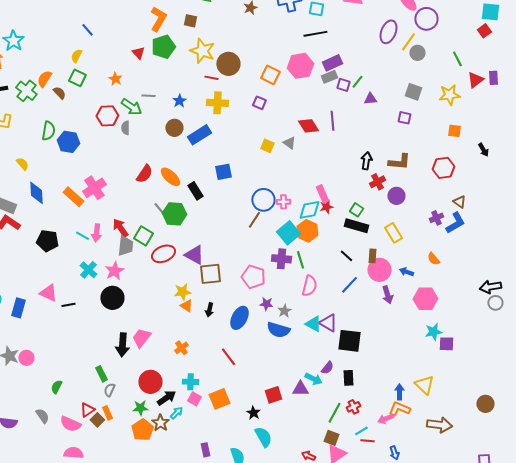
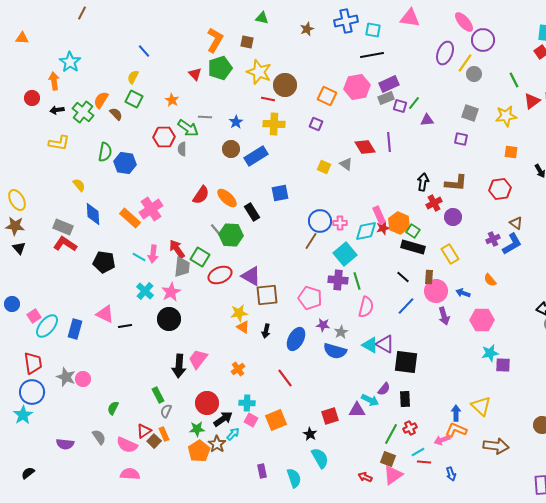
orange hexagon: (307, 231) -> (399, 223), moved

